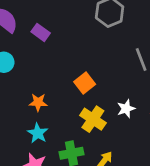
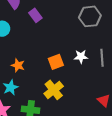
white star: (126, 109) -> (81, 57), moved

